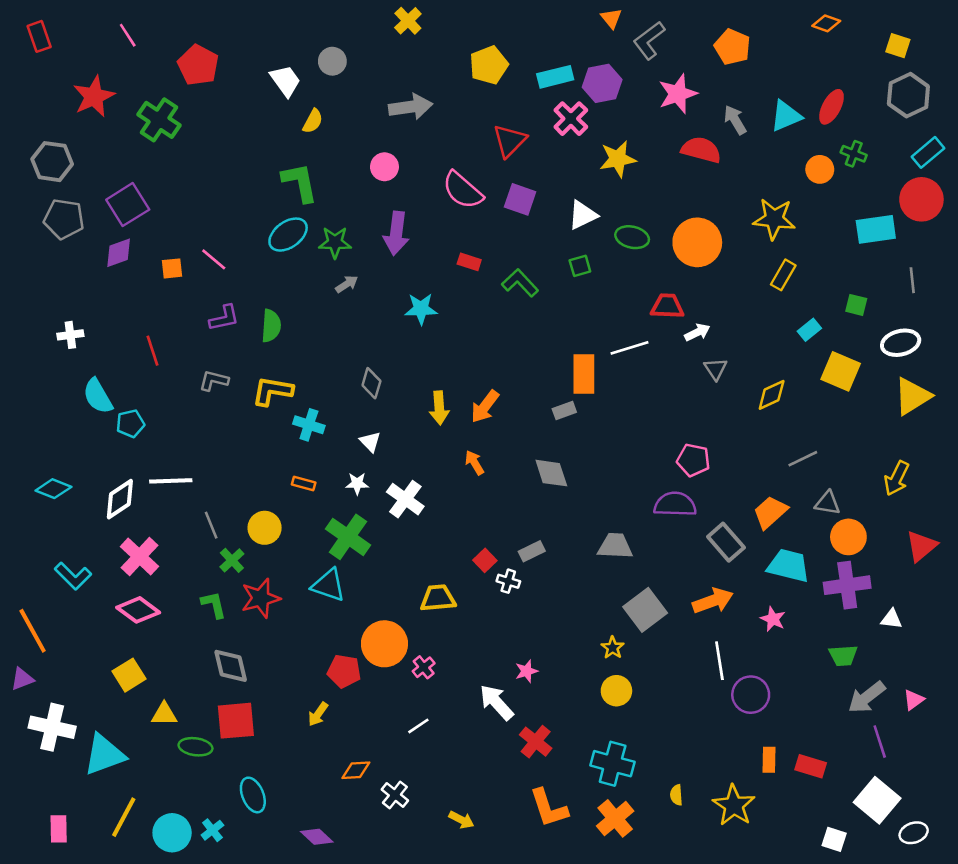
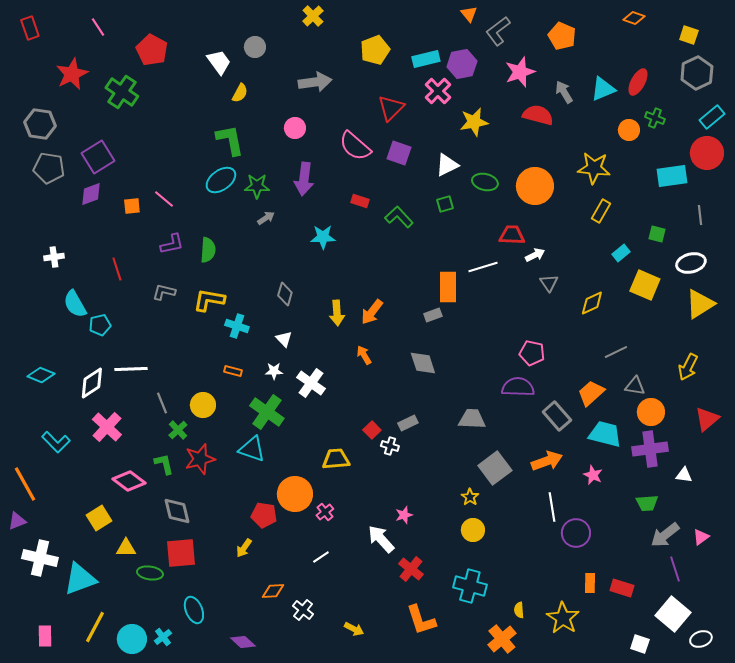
pink diamond: (138, 610) -> (129, 481), moved
orange cross: (615, 818) -> (502, 639), moved

